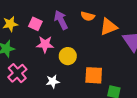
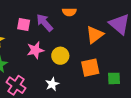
pink square: (35, 24) -> (24, 25), moved
orange triangle: (109, 27) -> (95, 35), moved

